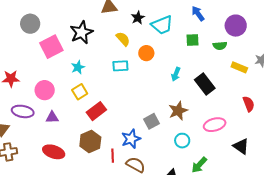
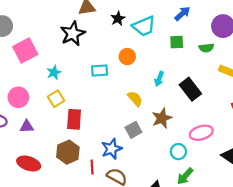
blue arrow: (198, 13) -> (182, 14), turned 84
black star: (81, 32) -> (73, 34), moved
yellow semicircle: (123, 39) -> (135, 99), moved
red rectangle: (96, 111) -> (74, 119), turned -48
cyan circle: (182, 141) -> (178, 152), moved

